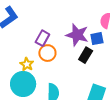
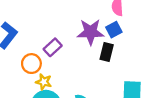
purple rectangle: (42, 38) -> (53, 47), turned 35
orange circle: (47, 53) -> (31, 64), moved

